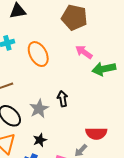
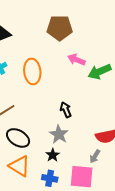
orange ellipse: (38, 54) -> (32, 71), turned 35
gray star: (39, 109) -> (59, 134), moved

